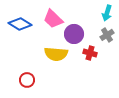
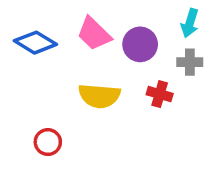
purple circle: (74, 34) -> (140, 44), moved
gray cross: (107, 35) -> (190, 62), turned 32

